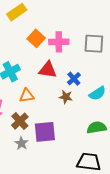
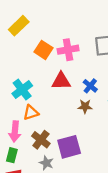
orange triangle: (27, 96) -> (31, 113), moved

